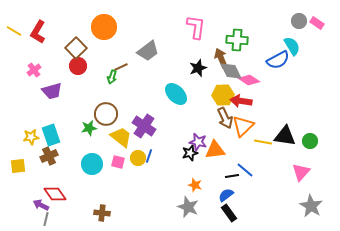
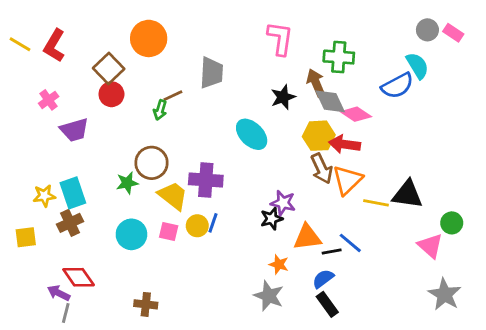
gray trapezoid: (148, 51) -> (212, 73), turned -50
purple cross: (144, 126) -> (206, 180), turned -30
green circle: (310, 141) -> (452, 223), moved
orange triangle: (215, 150) -> (307, 237), moved
pink triangle: (301, 172) -> (430, 246), turned -30

